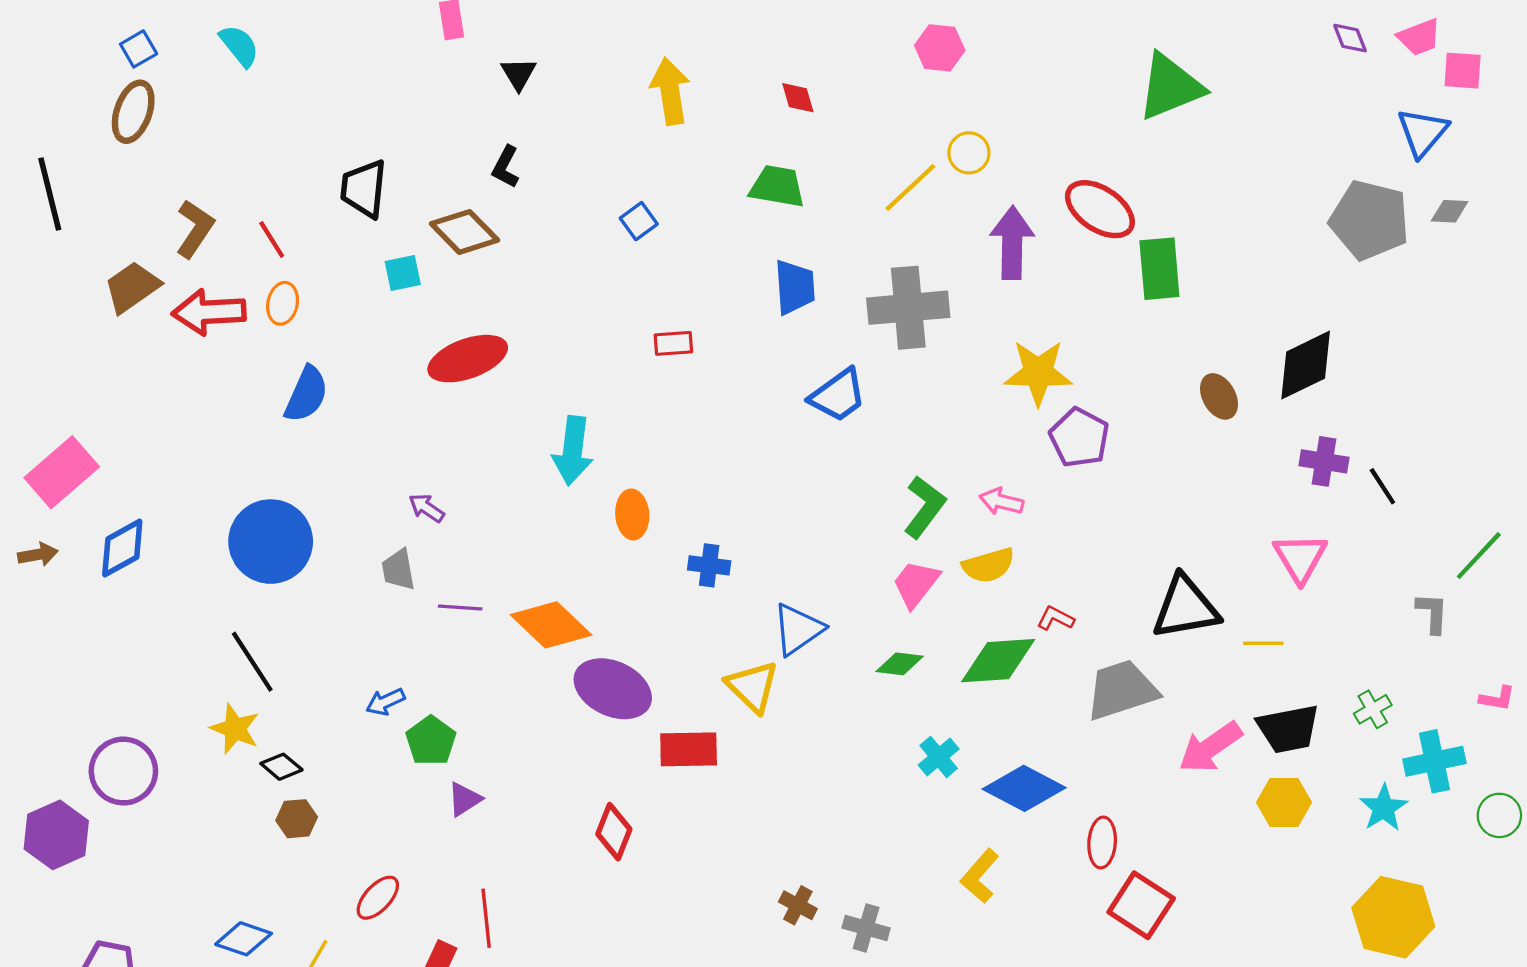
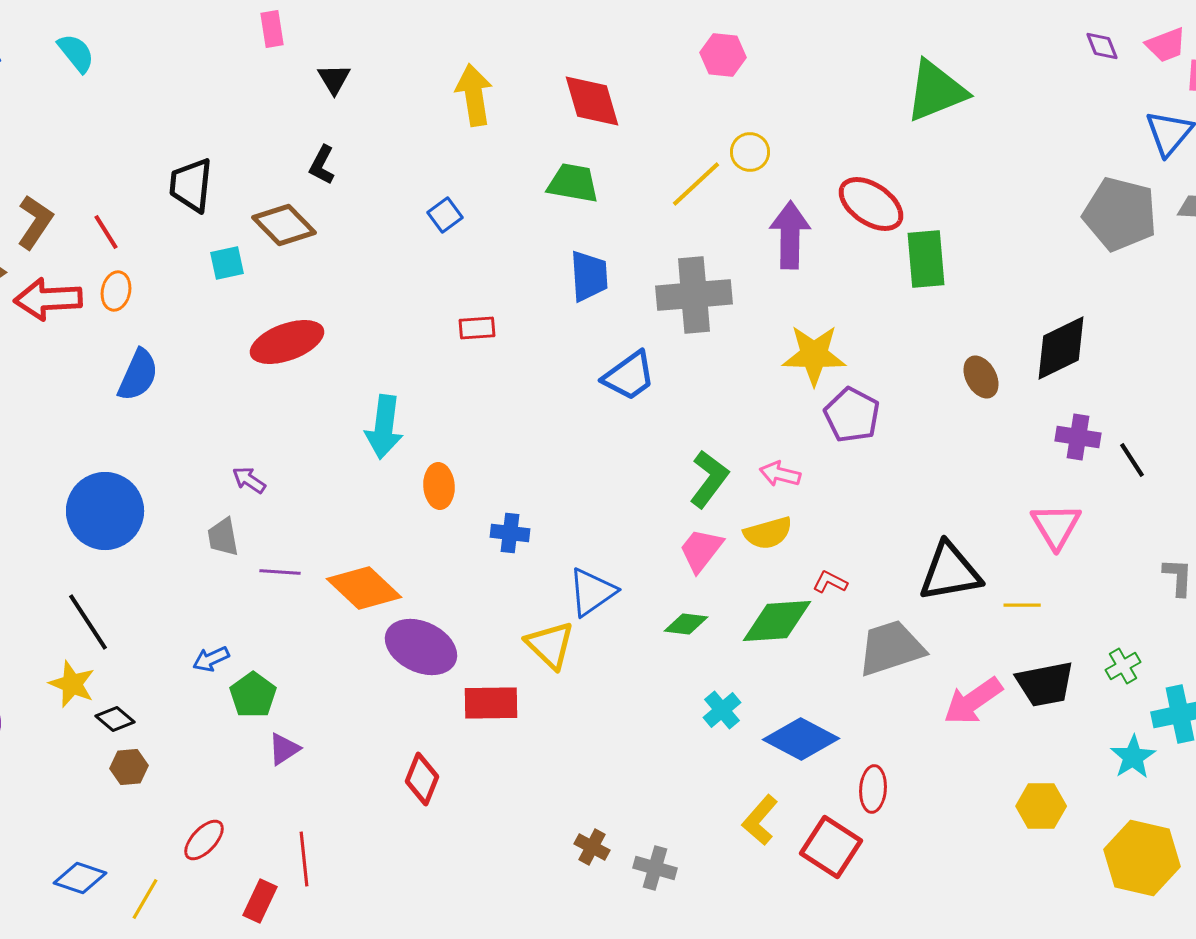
red diamond: (798, 98) -> (592, 101), size x1.8
yellow hexagon: (1284, 802) -> (1041, 806), moved
red square: (1141, 905) -> (831, 847), moved

